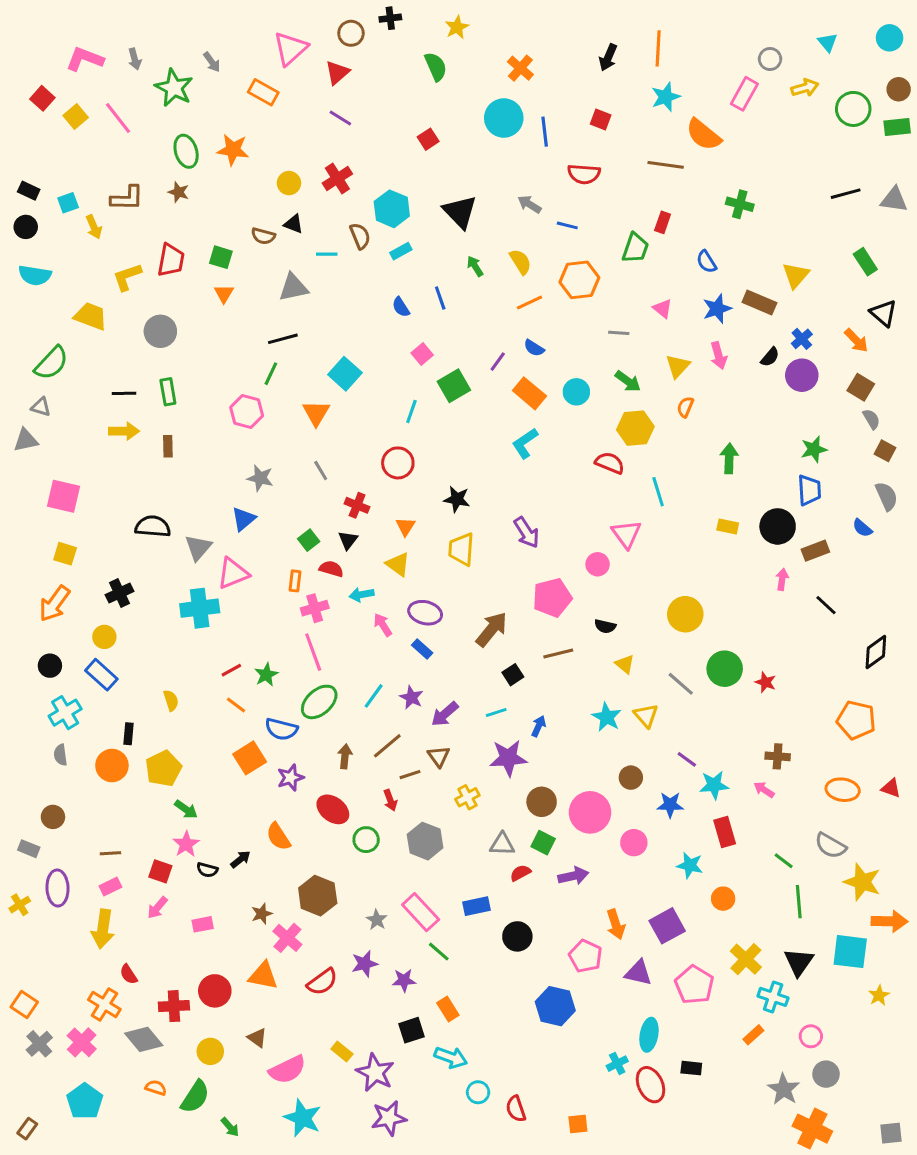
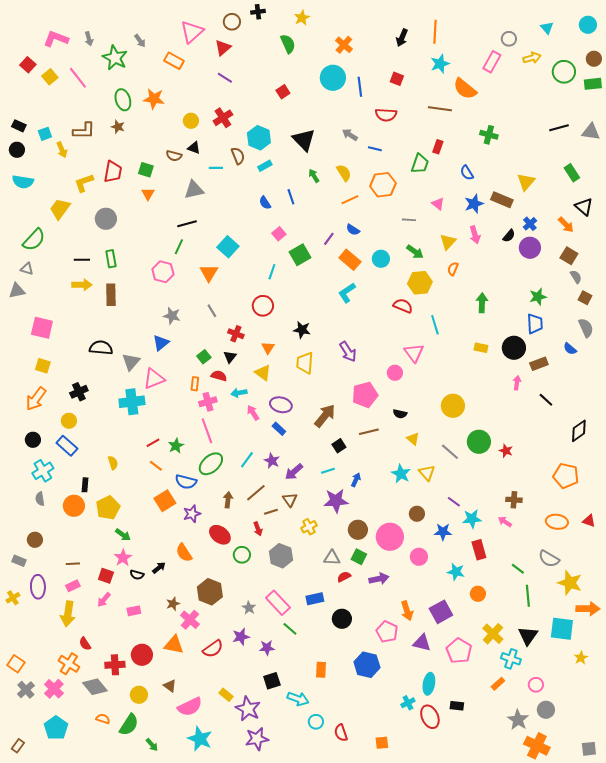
yellow trapezoid: (91, 316) -> (60, 209), turned -75
brown rectangle: (168, 446) -> (111, 295), size x1.5
orange rectangle: (448, 1009) -> (321, 670), moved, turned 35

